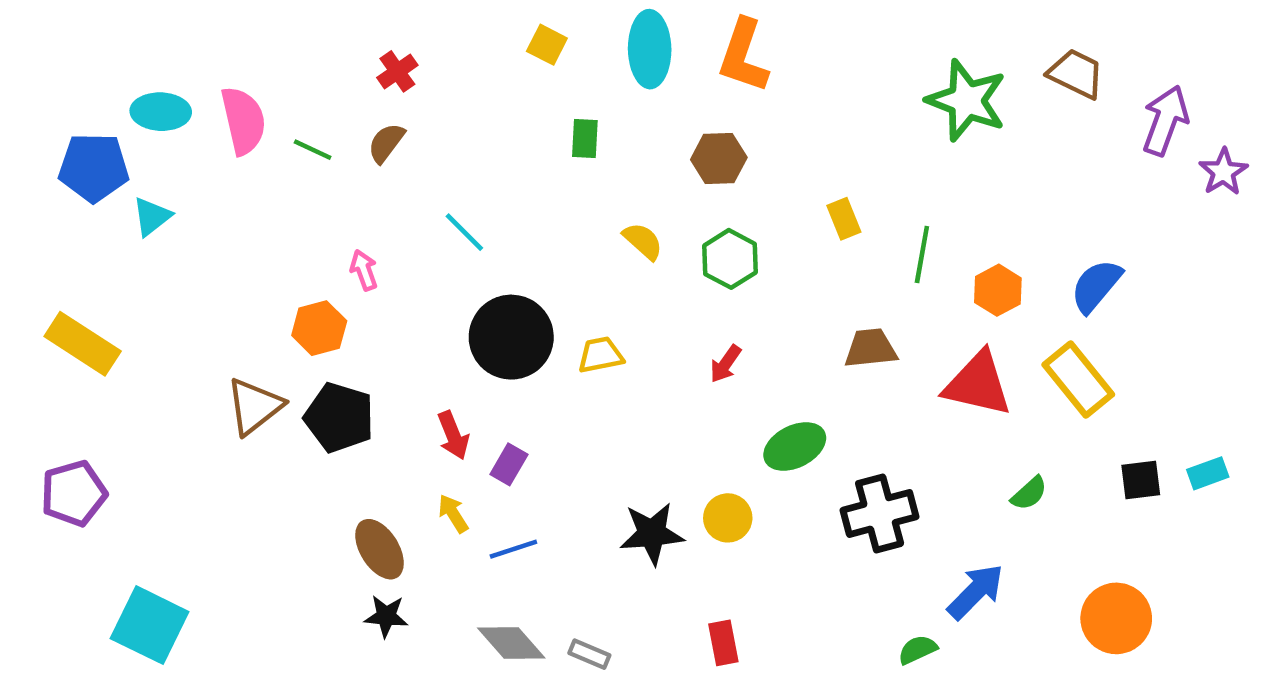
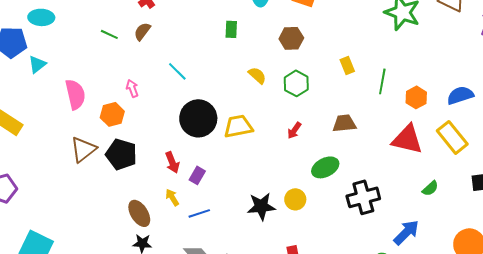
pink semicircle: (243, 121) -> (75, 94), moved
blue semicircle: (1096, 286) -> (460, 95), turned 32
brown trapezoid: (871, 348) -> (344, 123), moved
yellow trapezoid: (601, 355) -> (238, 126), size x1.4

